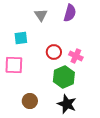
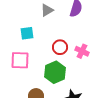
gray triangle: (41, 15) -> (47, 10), turned 32
green hexagon: (64, 77) -> (55, 72), moved

